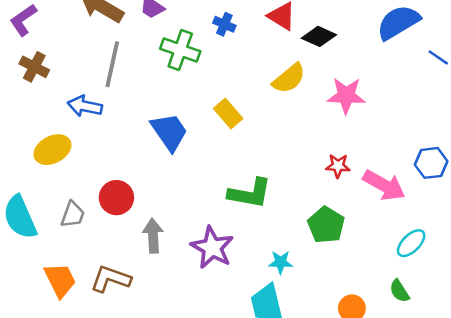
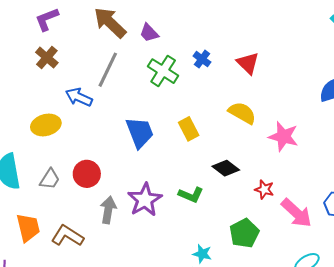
black diamond: (319, 36) -> (226, 168), moved
yellow semicircle: (289, 78) -> (242, 113), turned -124
green L-shape: (250, 193) -> (191, 195), size x0.7
purple star: (212, 248) -> (145, 200), moved

